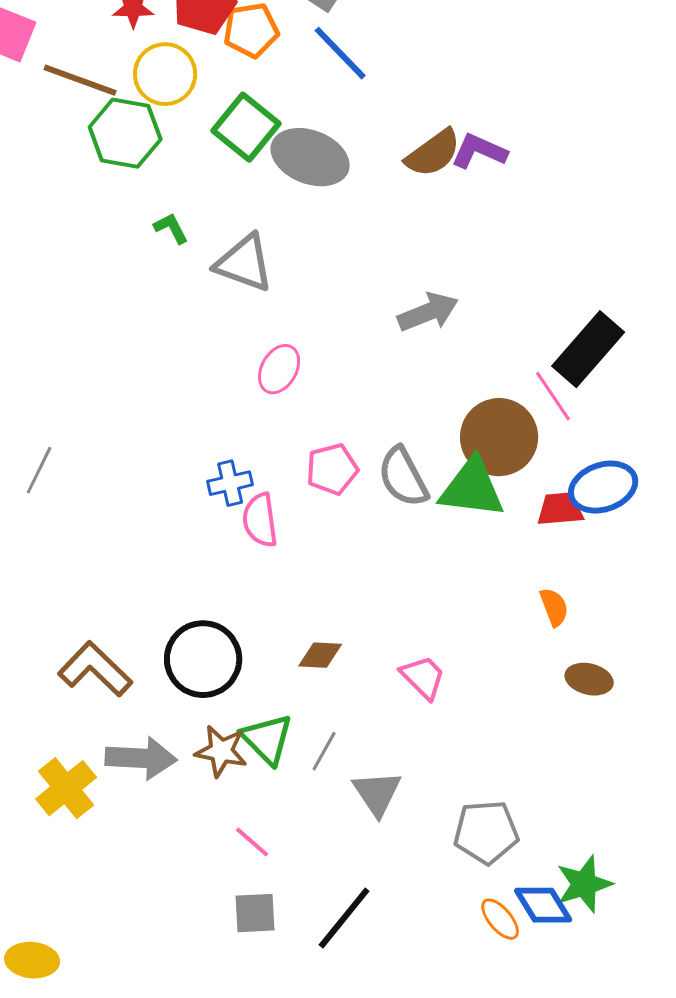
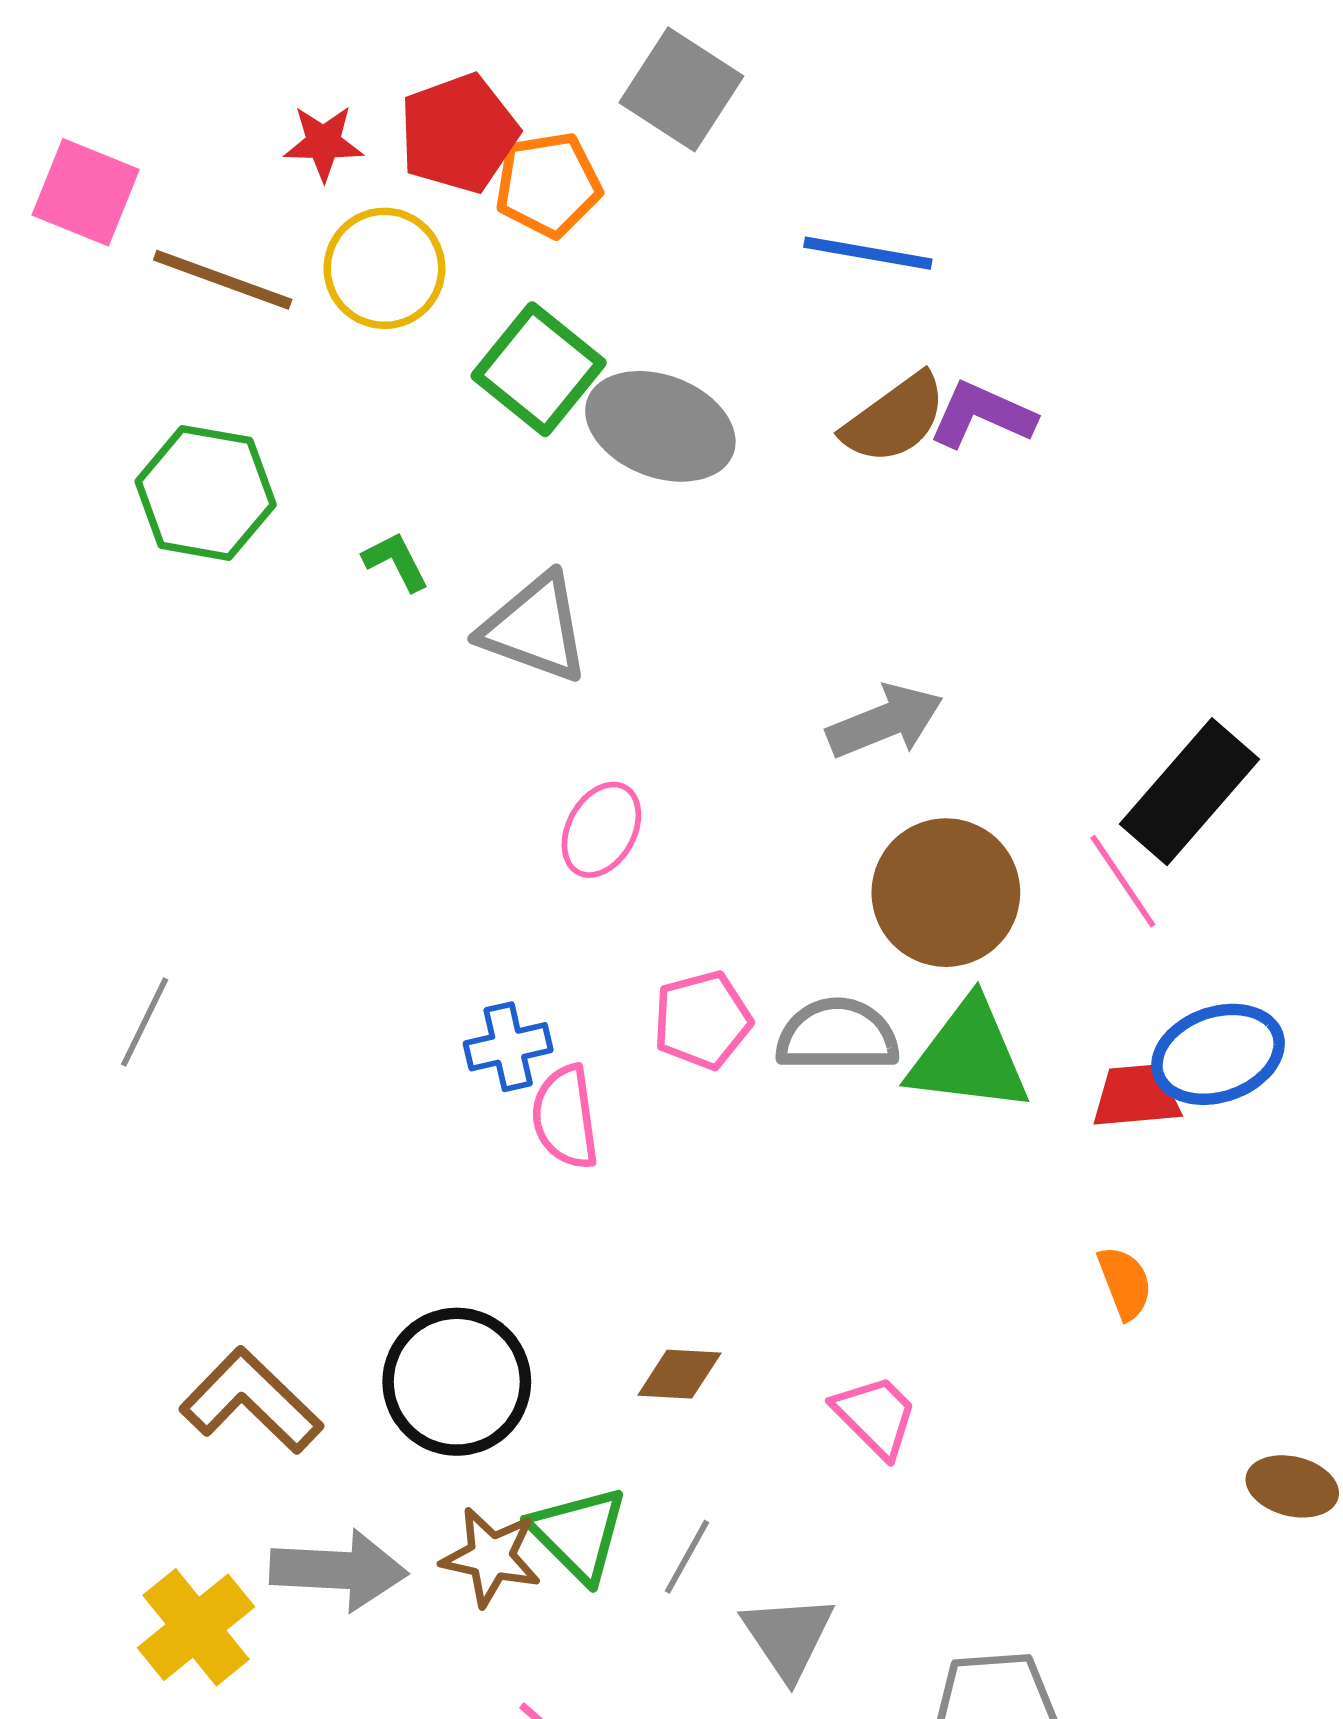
blue line: (340, 53) -> (868, 253), moved, turned -36
green hexagon: (125, 133) -> (206, 493), moved
brown circle: (499, 437) -> (946, 893), moved
gray semicircle: (403, 477) -> (837, 1035), turned 118
brown ellipse: (589, 679) -> (1292, 1486), moved

